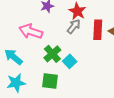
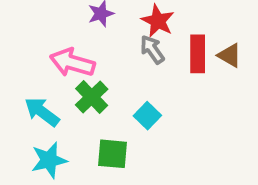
gray arrow: (74, 26) -> (152, 50), turned -70
green cross: (52, 54) -> (92, 97), moved

